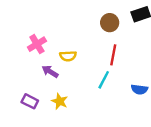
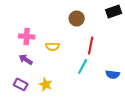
brown circle: (110, 23) -> (77, 18), moved
pink cross: (37, 44) -> (27, 36), turned 35
purple arrow: (50, 72) -> (26, 59), moved

